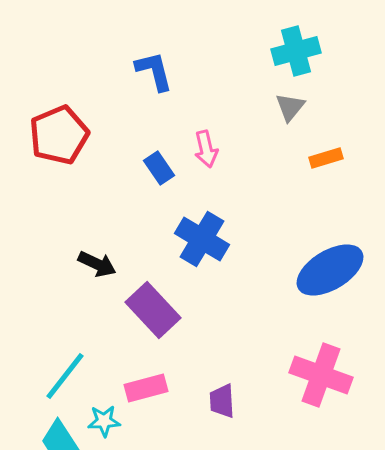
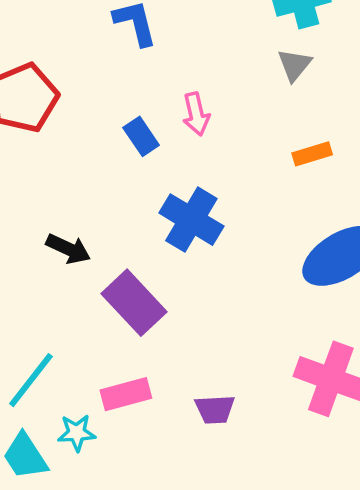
orange rectangle: (326, 158) -> (312, 154), moved
purple trapezoid: (222, 401) -> (215, 409), turned -90

